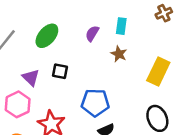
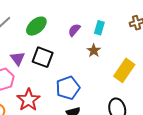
black square: (60, 71) -> (43, 57), size x1.5
blue pentagon: (95, 103) -> (68, 88), turned -30

